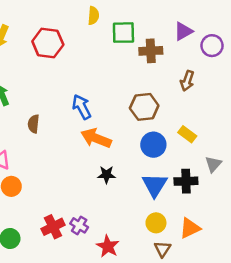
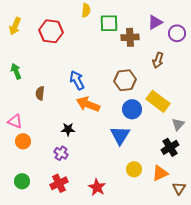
yellow rectangle: (187, 134) -> (158, 101), size x1.6
black star: (106, 175) -> (68, 129), moved
black cross: (186, 181) -> (170, 147), moved, turned -30
blue triangle: (155, 185) -> (120, 135), moved
purple cross: (79, 225) -> (61, 153), moved
red cross: (53, 227) -> (59, 183), moved
brown triangle: (162, 249) -> (179, 188), moved

